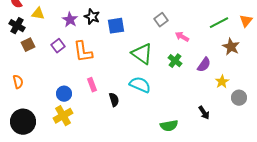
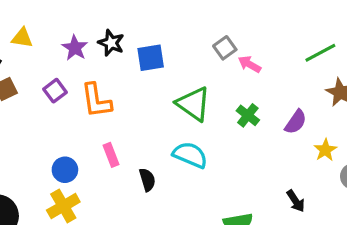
pink arrow: (182, 37) -> (250, 64), moved

